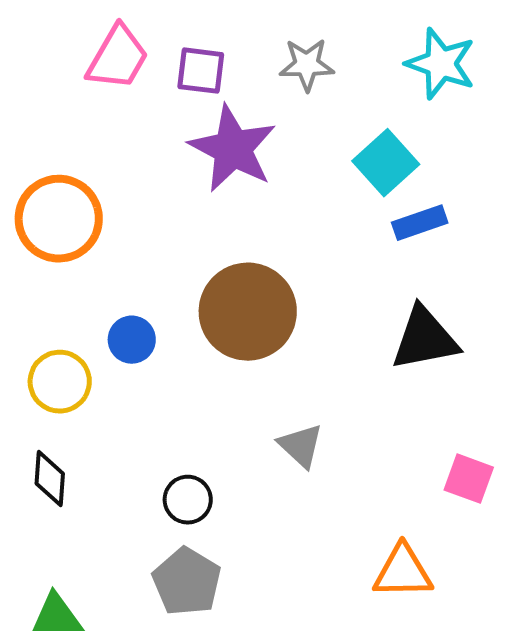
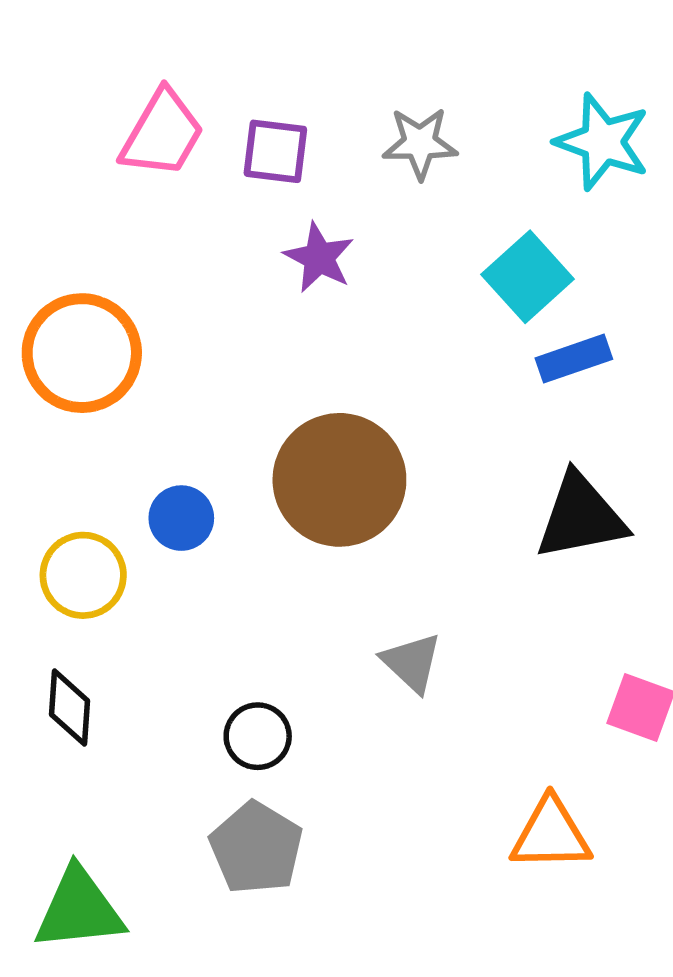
purple star: (233, 149) -> (319, 258), size x0.6

